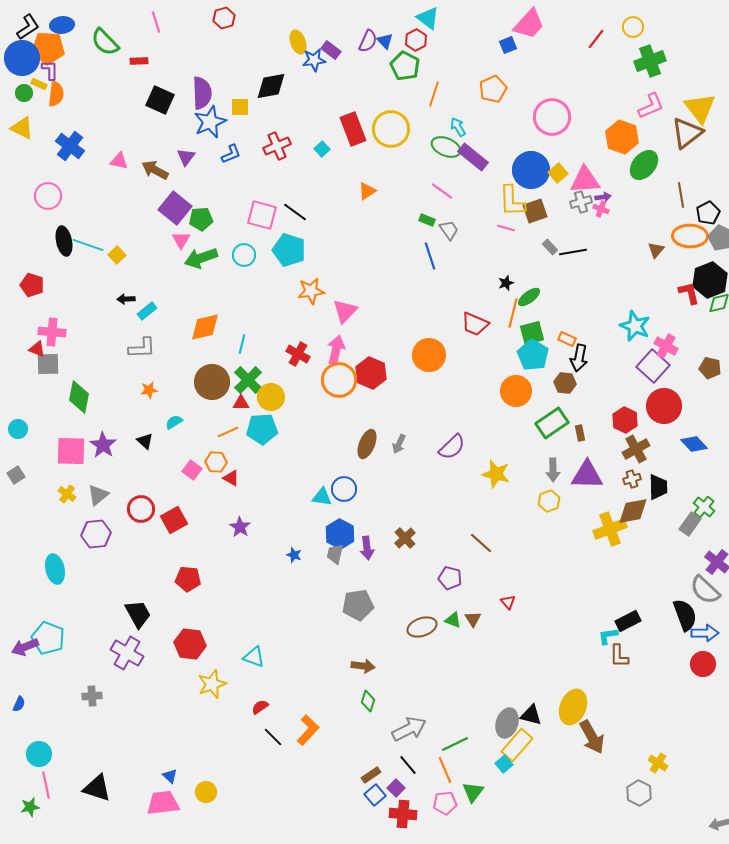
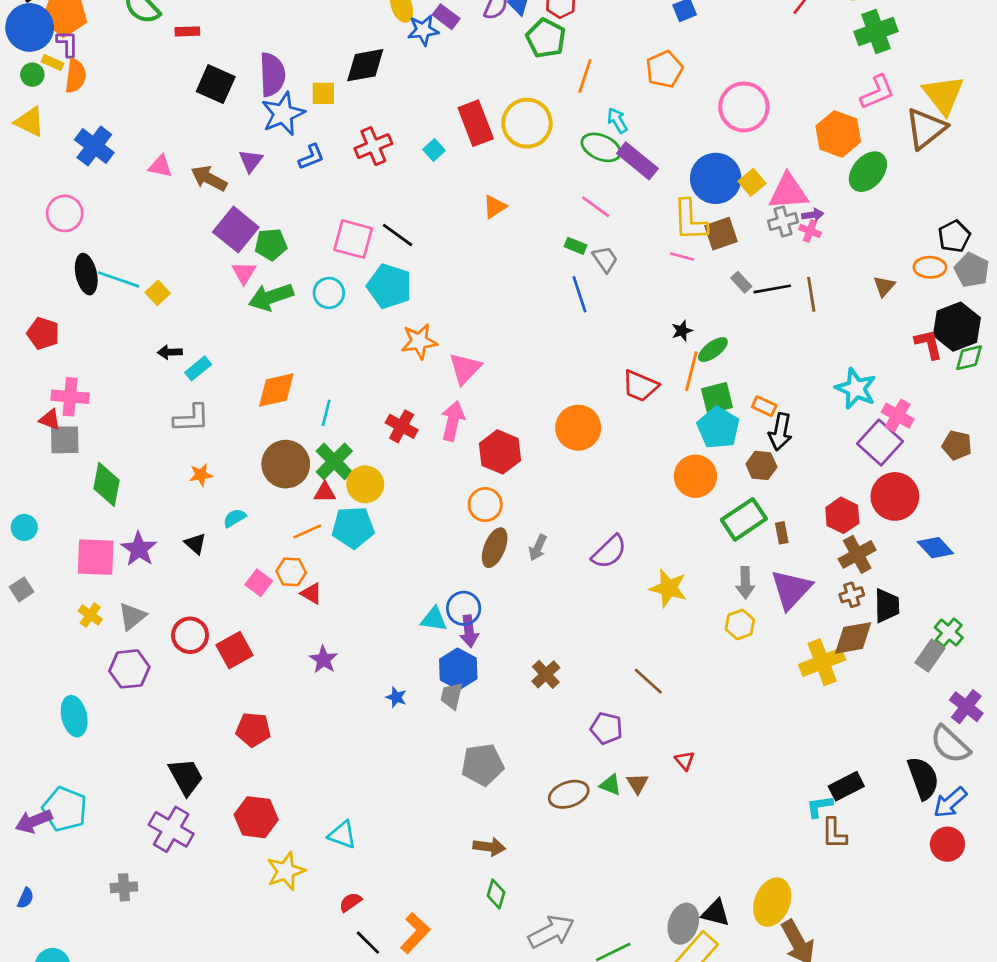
brown line: (681, 195) -> (811, 294), moved
orange ellipse: (690, 236) -> (930, 267), size x0.7
orange circle: (339, 380) -> (485, 505), moved, size x0.7
purple triangle: (587, 475) -> (791, 589), turned -48
purple arrow: (367, 548) -> (469, 631), moved
blue arrow: (705, 633) -> (950, 802), turned 140

